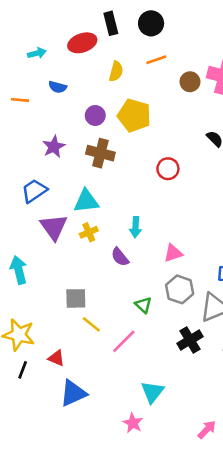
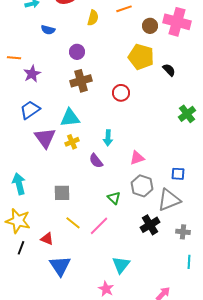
orange line: (20, 100) -> (14, 58), moved
yellow pentagon: (134, 115) -> (141, 57), moved
purple star: (54, 147) -> (32, 74), moved
brown cross: (100, 153) -> (81, 81), turned -30
red circle: (168, 169) -> (121, 93), moved
cyan arrow: (19, 270) -> (19, 184), moved
yellow line: (91, 324) -> (73, 223), moved
blue triangle: (73, 393) -> (60, 266), turned -40

